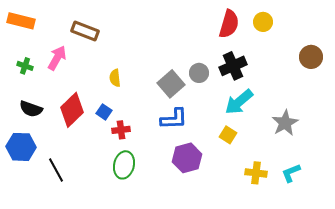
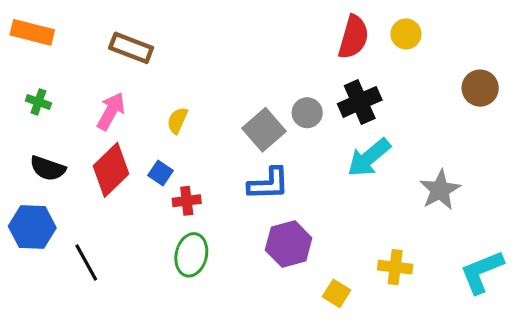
pink arrow: (57, 58) -> (111, 111), moved
yellow semicircle: (115, 78) -> (177, 120), turned 30
yellow square: (228, 135) -> (336, 293), moved
cyan L-shape: (291, 173) -> (482, 272), moved, size x1.5

